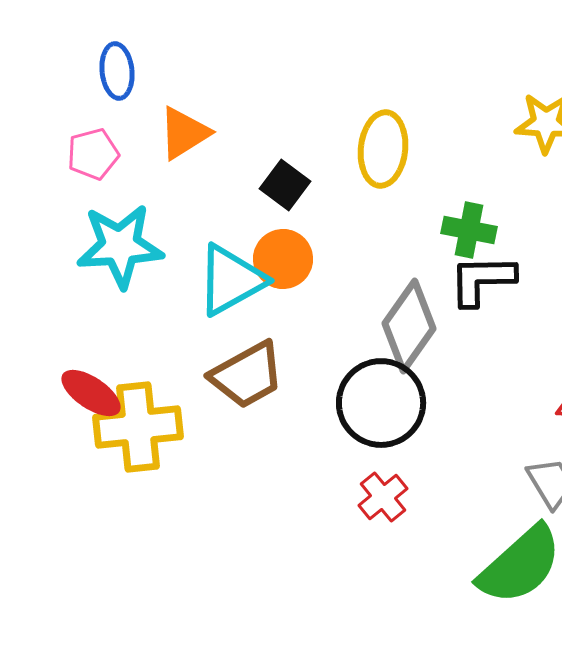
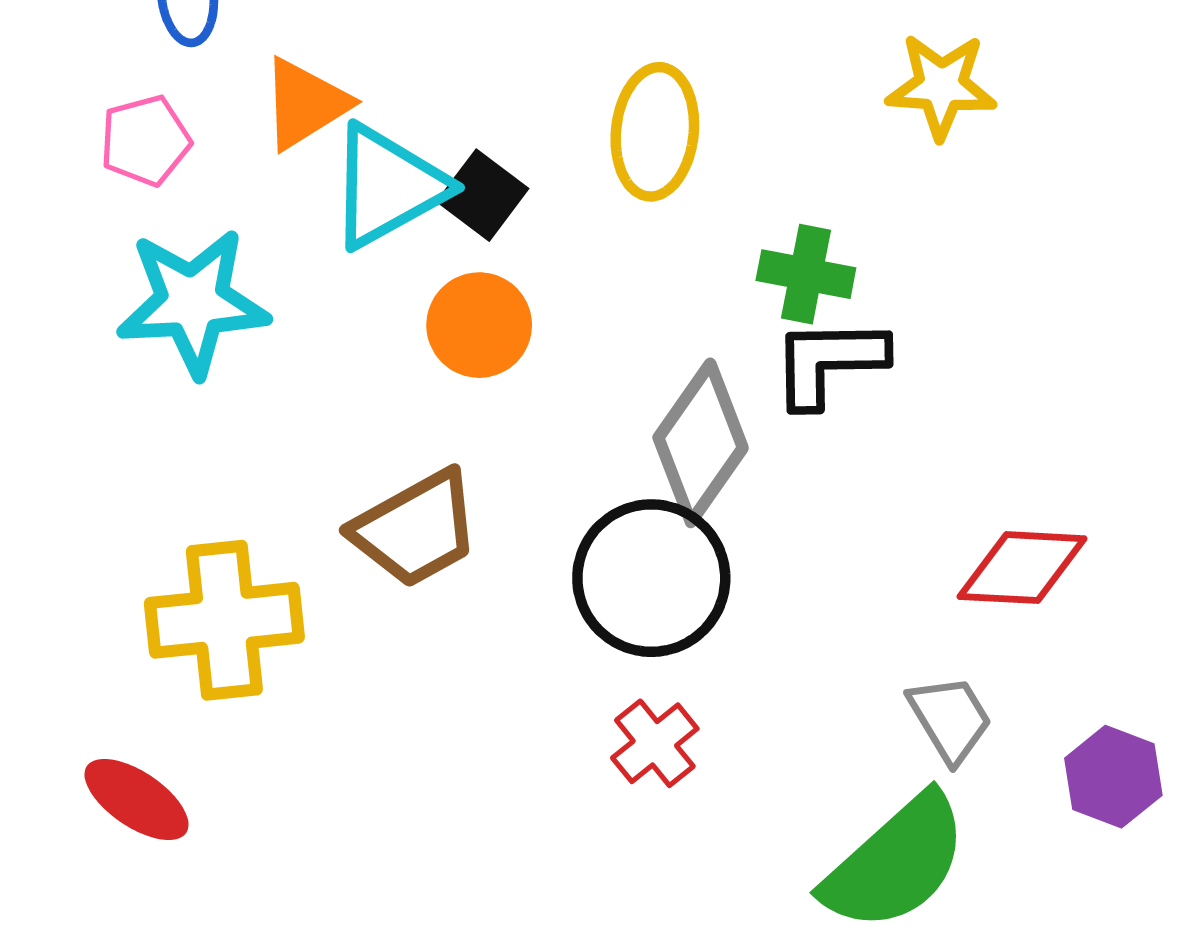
cyan triangle: (231, 280) -> (388, 186), moved
red ellipse: (91, 393) -> (137, 800), moved

